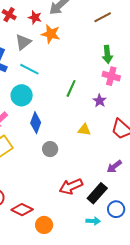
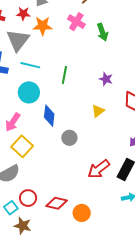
gray triangle: (23, 42) -> (18, 40), size x1.4
pink cross: (111, 76) -> (76, 22), moved, turned 30
green line: (71, 88) -> (64, 75), moved
yellow triangle: (84, 130) -> (98, 111), turned -32

